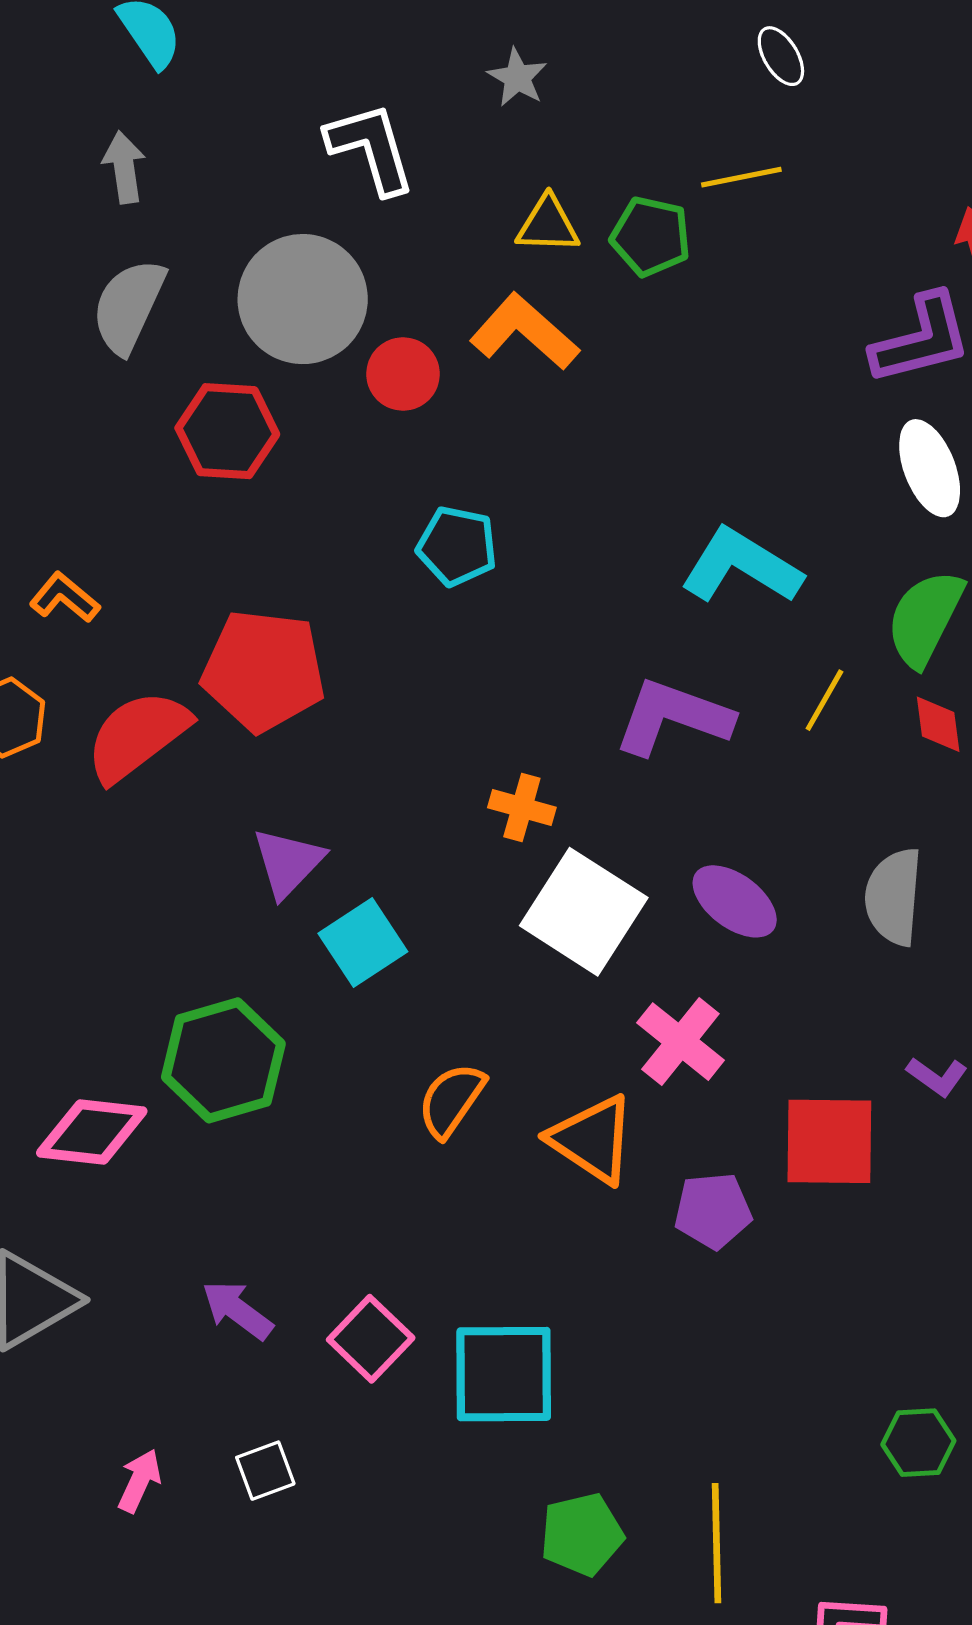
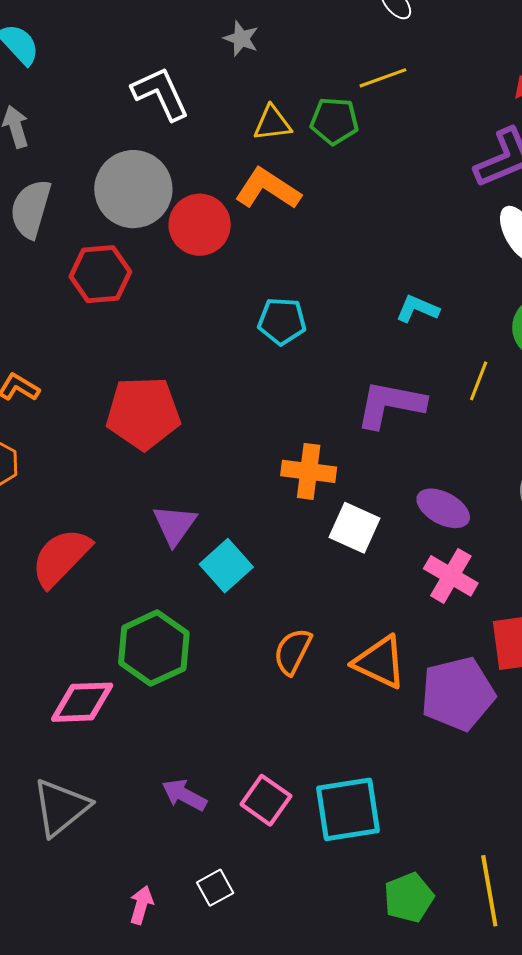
red circle: (403, 374) -> (200, 225), size x1.4
cyan pentagon: (457, 546) -> (282, 321), moved
cyan L-shape: (741, 566) -> (417, 309), size x0.6
red semicircle: (137, 736) -> (61, 557), moved
orange cross: (522, 808) -> (309, 471), size x1.4
white square: (584, 912) -> (354, 528), size x0.7
pink cross: (680, 1042) -> (451, 576), moved
purple pentagon: (713, 1211) -> (458, 694), size x1.6

